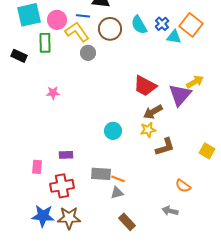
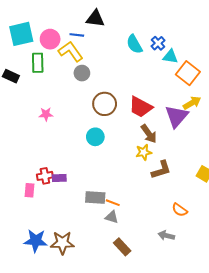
orange square: (191, 25) -> (188, 73), moved
brown circle: (110, 29) -> (105, 104), moved
brown arrow: (153, 112) -> (149, 134), turned -96
cyan circle: (113, 131) -> (95, 137), moved
red cross: (62, 186) -> (45, 176), moved, size x0.7
gray triangle: (117, 193) -> (112, 217), turned 32

